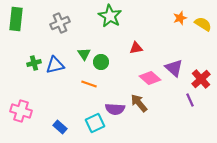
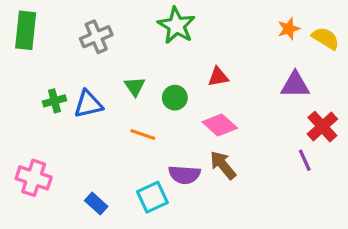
green circle: (101, 62) -> (175, 98), moved
purple triangle: (174, 68) -> (295, 85), moved, turned -42
pink diamond: (150, 78) -> (220, 125), moved

